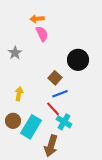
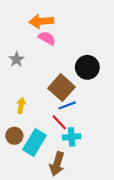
orange arrow: (37, 19) -> (41, 21), size x1.5
pink semicircle: (42, 34) -> (47, 38), turned -35
brown square: (55, 78) -> (61, 88), size x1.6
cyan cross: (64, 122) -> (72, 137), turned -35

